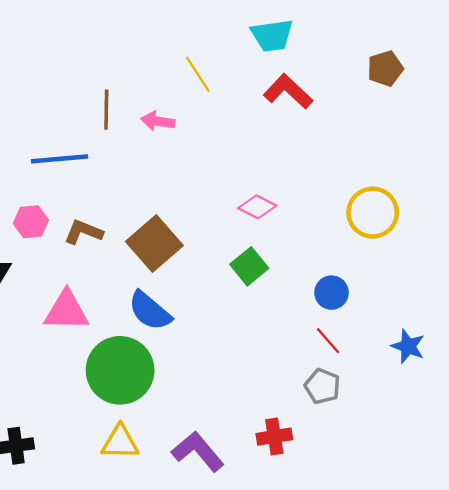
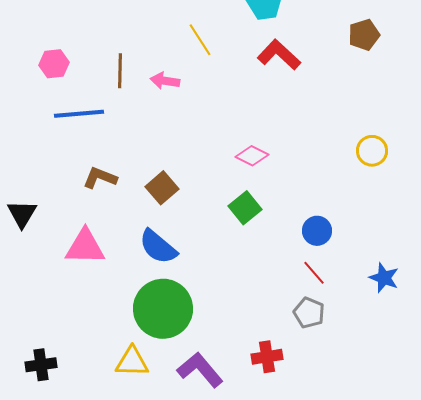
yellow circle: (373, 213) -> (372, 151), moved, size x0.7
pink hexagon: (31, 222) -> (54, 64), moved
brown square: (154, 243) -> (162, 188), size x0.7
green circle: (120, 370) -> (163, 309), moved

